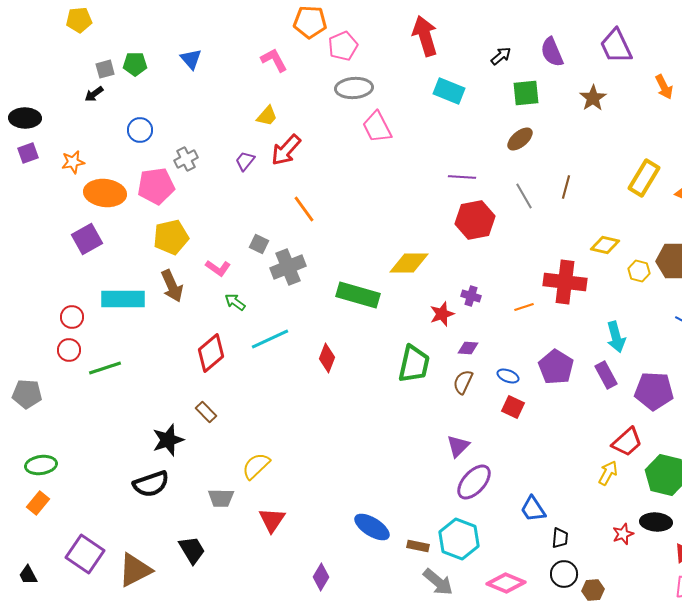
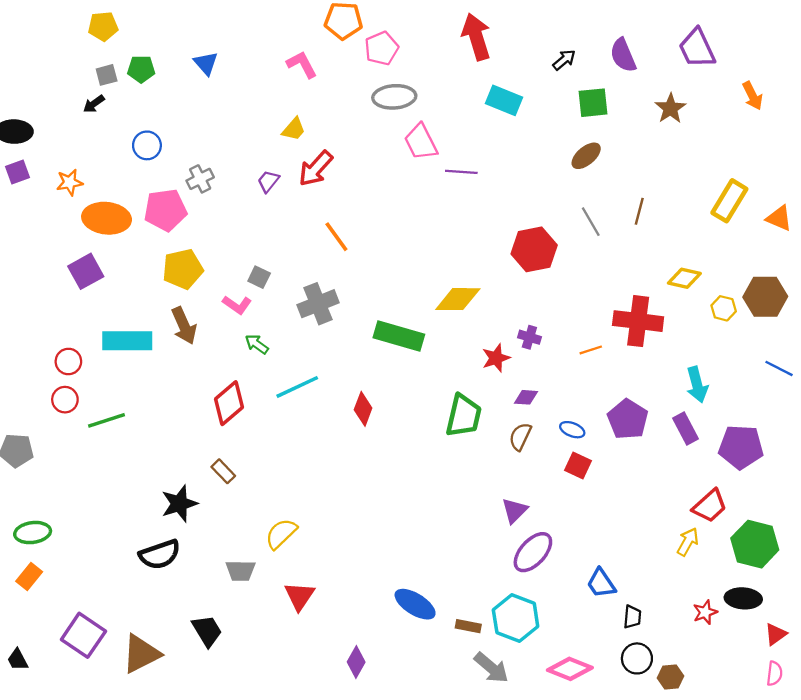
yellow pentagon: (79, 20) -> (103, 26), moved
purple line: (462, 177) -> (461, 172), moved
gray square: (259, 244) -> (259, 277), moved

